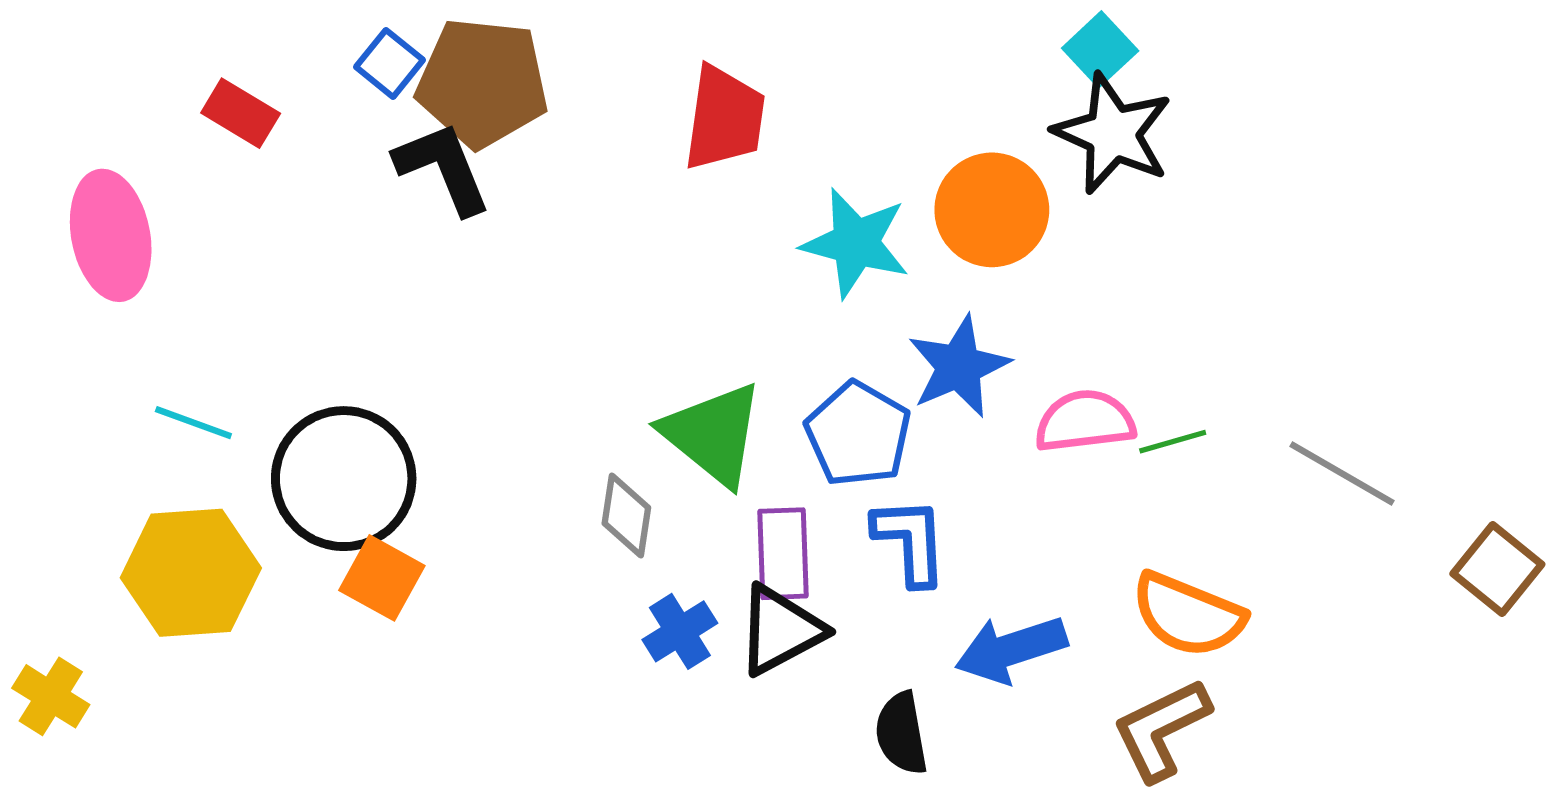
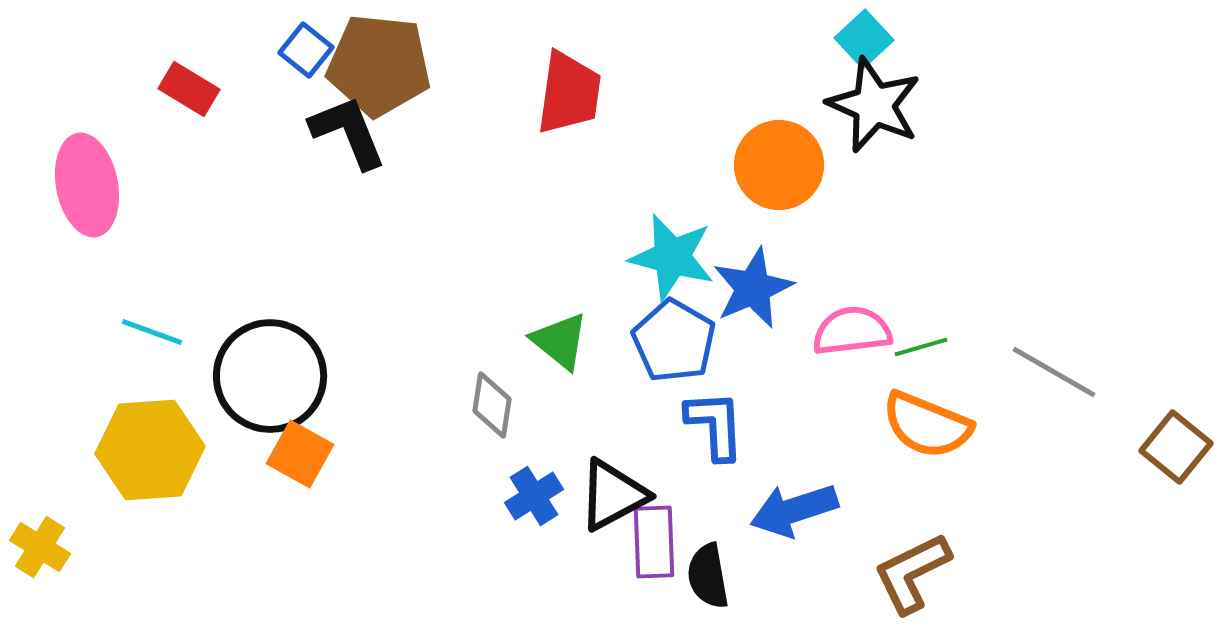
cyan star: (856, 243) -> (672, 257), moved
green triangle: (713, 434) -> (560, 341), size x0.7
purple rectangle: (783, 554) -> (654, 542), moved
orange semicircle: (1188, 615) -> (927, 425), moved

